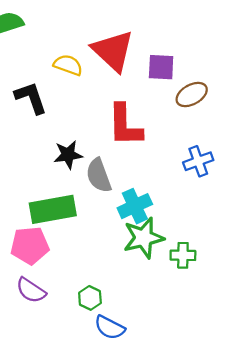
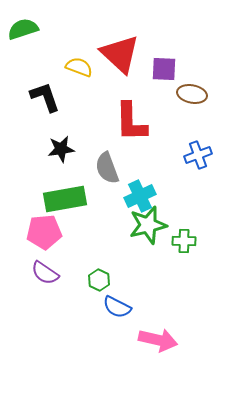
brown ellipse: (192, 95) -> (192, 94), turned 40
black star: (68, 155) -> (61, 149), moved

